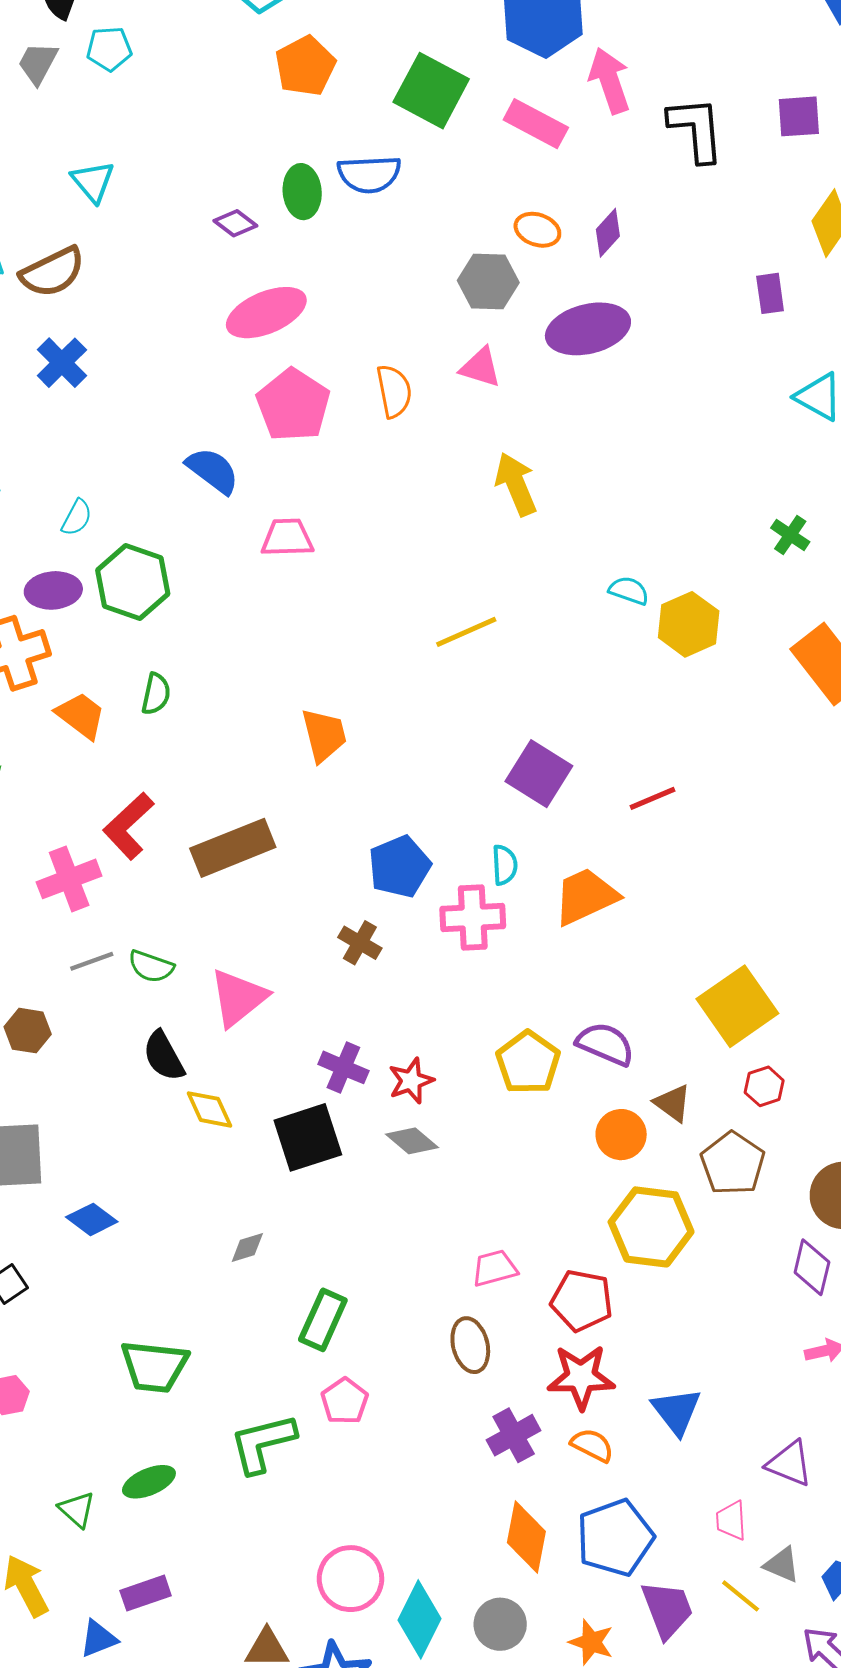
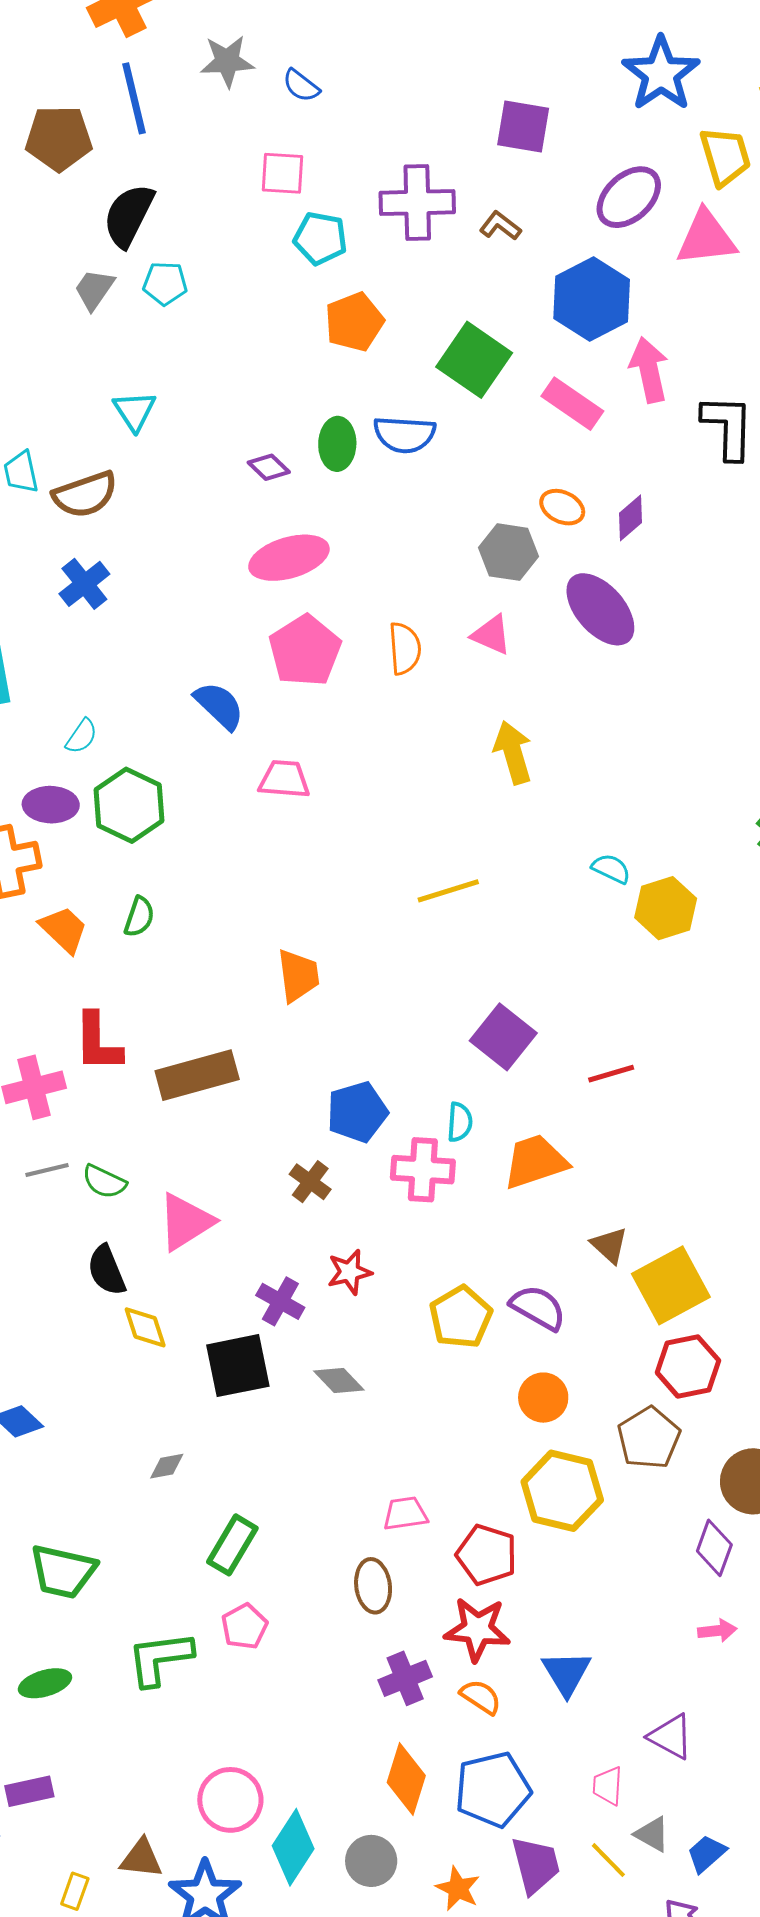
purple ellipse: (588, 329) -> (600, 609), turned 56
red L-shape: (128, 826) -> (98, 1042), turned -54
red star: (411, 1081) -> (350, 1272), moved
red hexagon: (764, 1086) -> (688, 1366), size x1.6
brown triangle: (673, 1103) -> (609, 1245), moved

